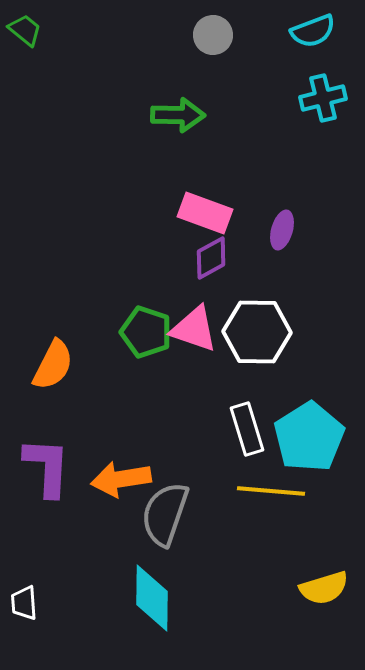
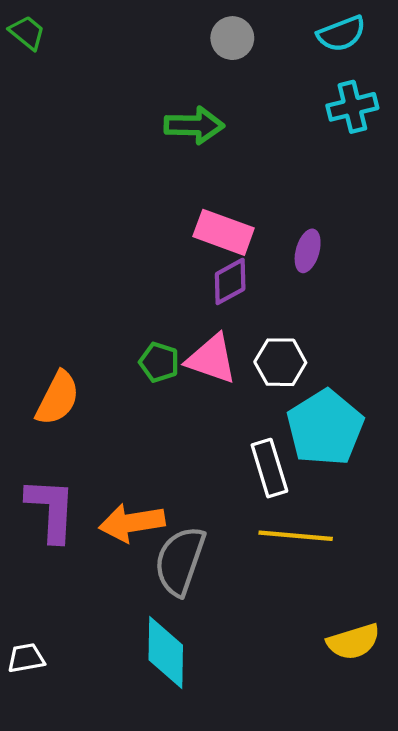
green pentagon: (146, 332) -> (159, 362), size x0.7
white hexagon: (257, 332) -> (280, 362), size x0.7
cyan pentagon: (309, 437) -> (325, 428), moved
white trapezoid: (24, 603) -> (26, 658), turned 84

